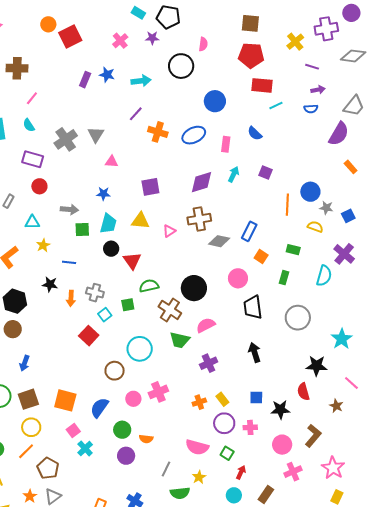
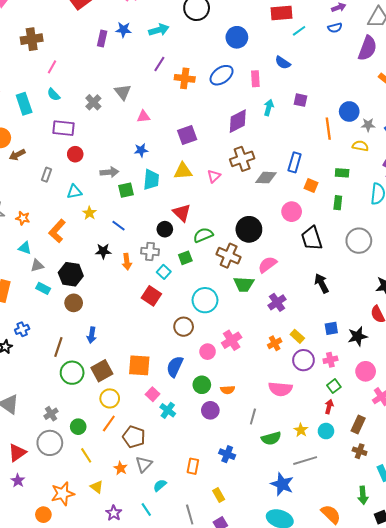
gray cross: (66, 139) -> (93, 102), size x0.7
black circle: (111, 249) -> (165, 229), moved
blue line: (69, 262) -> (119, 226), turned 40
green square: (227, 453) -> (334, 386), moved, turned 32
yellow star: (199, 477) -> (301, 430), moved

